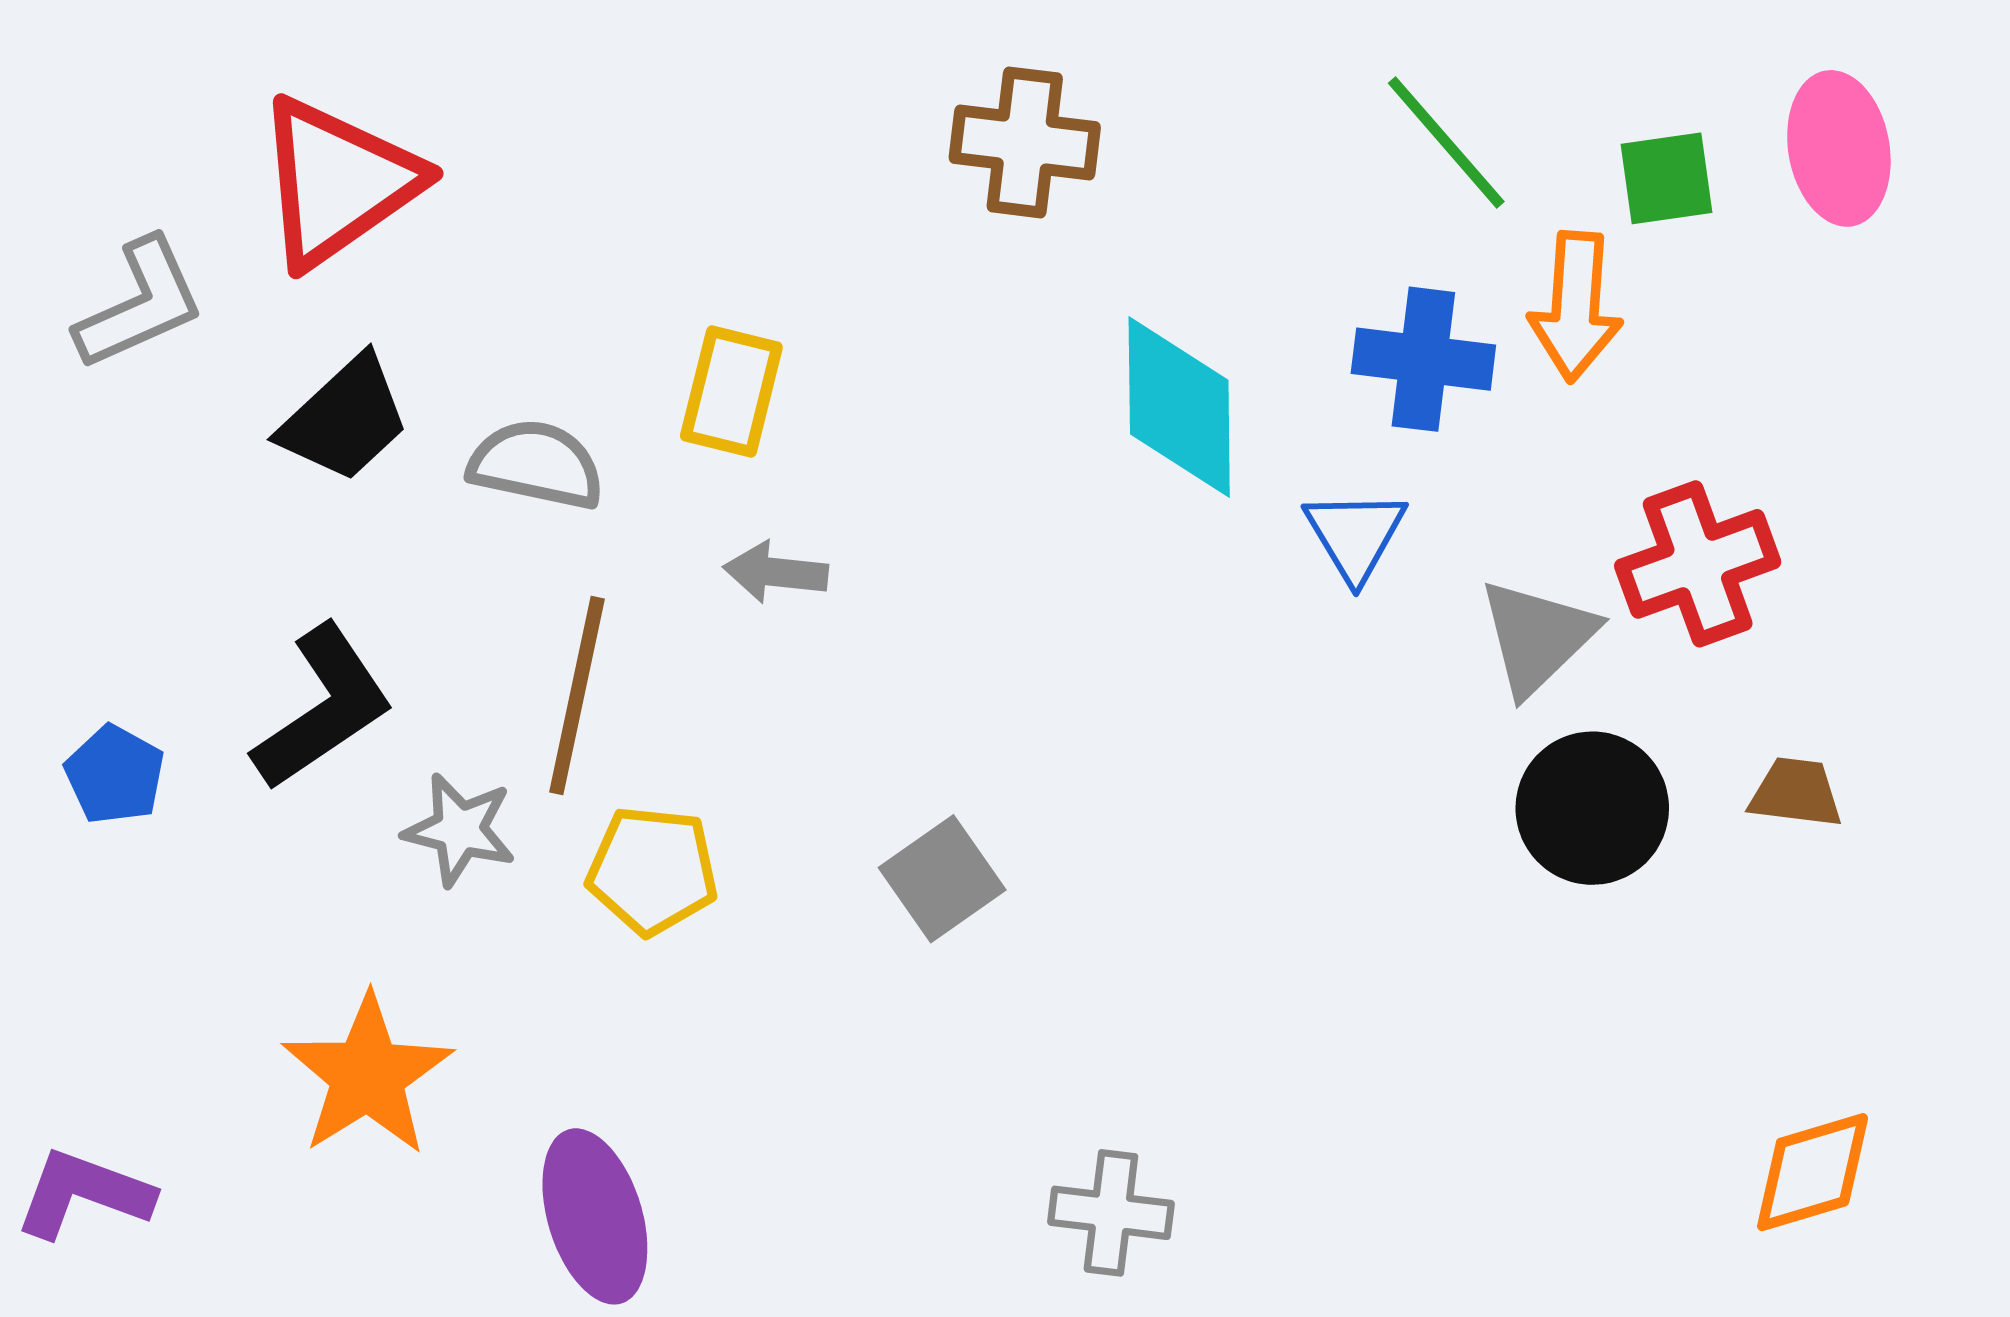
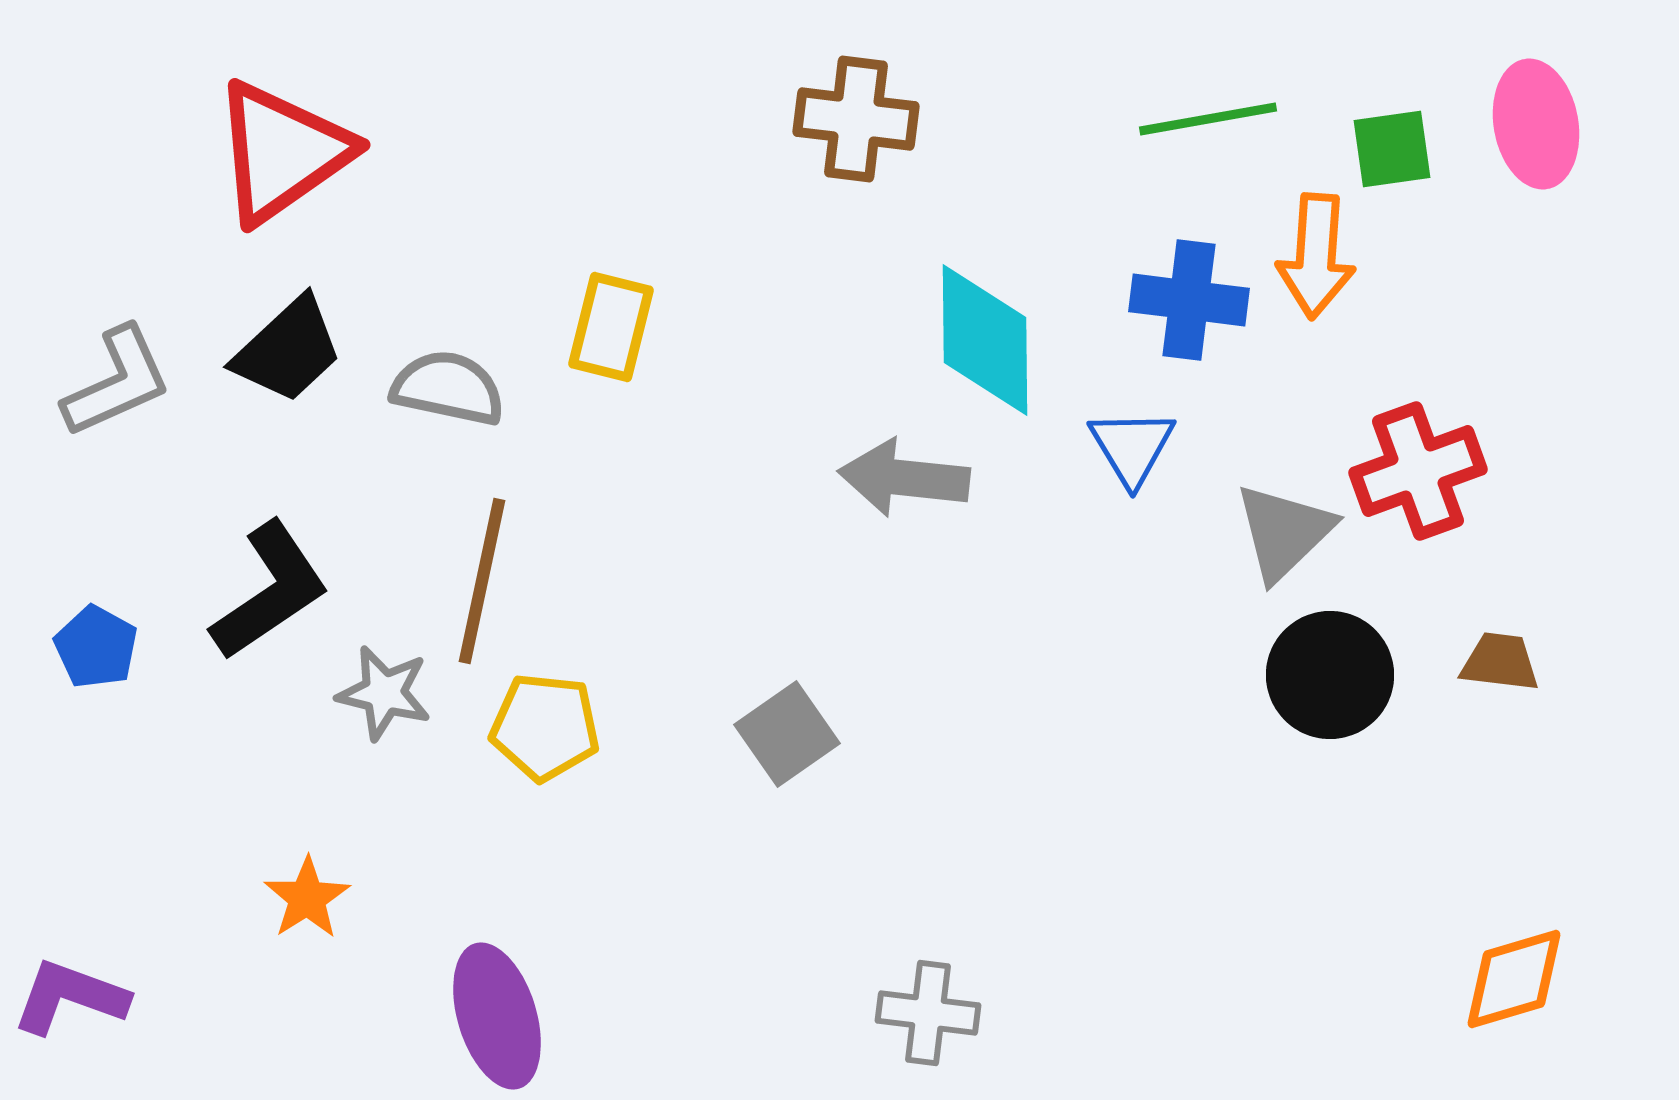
green line: (1446, 142) -> (1208, 119), turned -59
gray L-shape: (140, 304) -> (117, 382), moved
gray arrow: (776, 572) -> (904, 478), moved, size x1.5
orange star: (367, 1075) -> (307, 898), size x0.6

